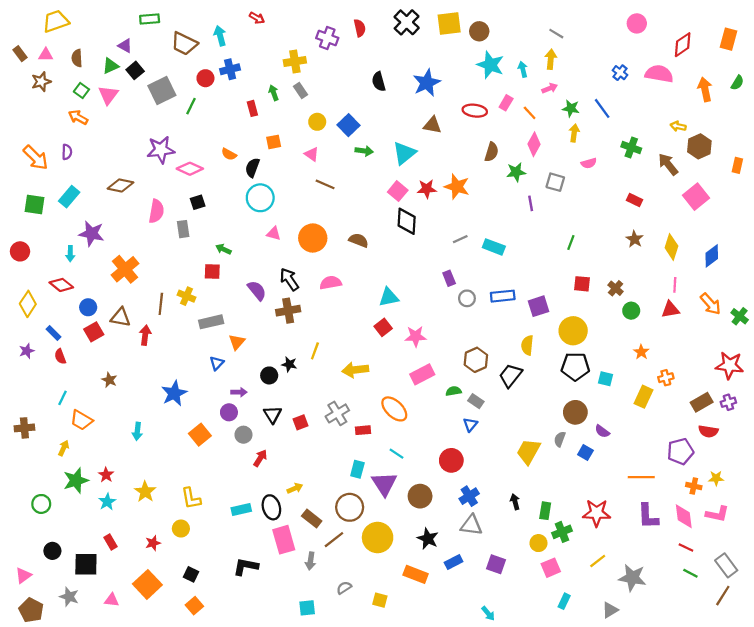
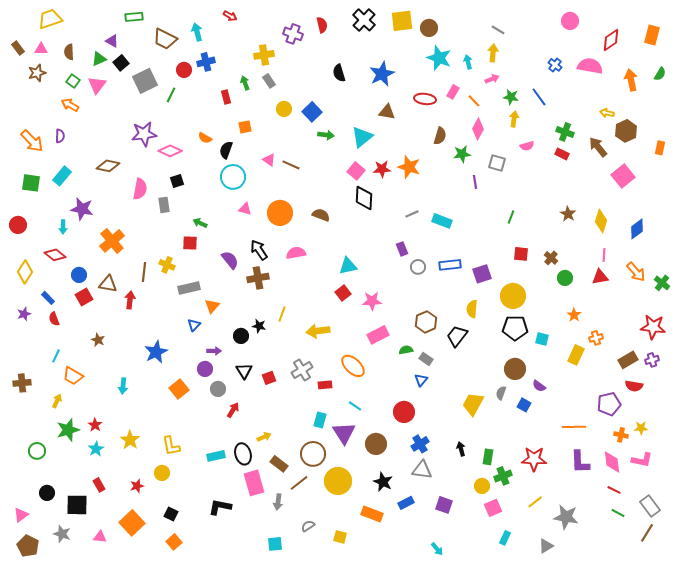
pink triangle: (312, 154) -> (269, 160), moved
red rectangle: (635, 200) -> (562, 154), moved

